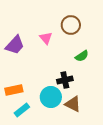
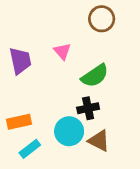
brown circle: (71, 25) -> (102, 19), moved
purple trapezoid: (15, 45) -> (20, 61), turned -55
green semicircle: (82, 56) -> (95, 76), moved, size x1.5

